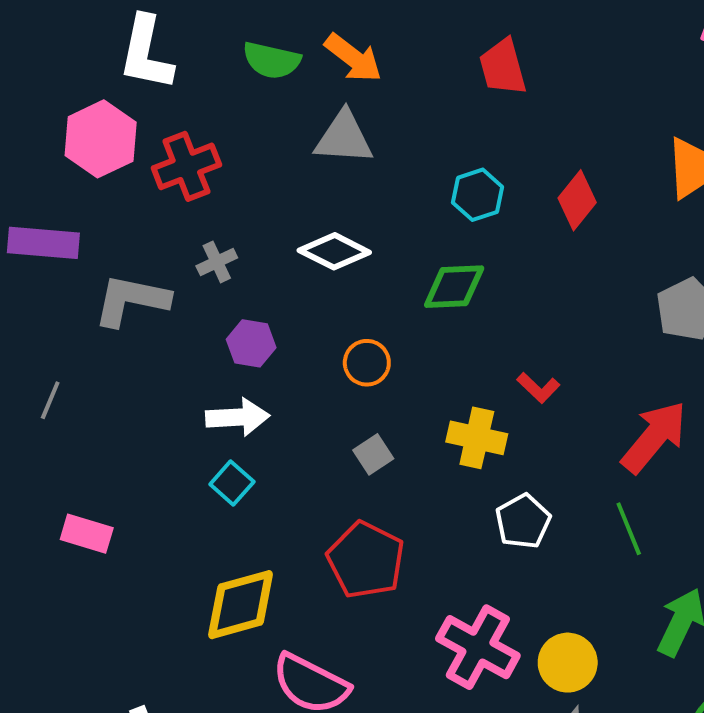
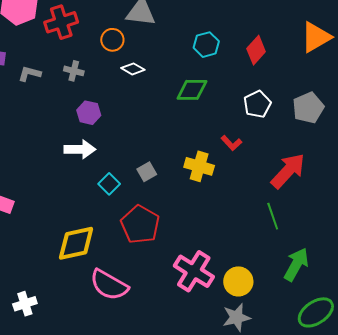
white diamond: (334, 251) -> (133, 69), size x0.7
gray cross: (217, 262) -> (74, 71), turned 36
gray L-shape: (131, 300) -> (30, 74), moved, size x0.6
orange circle: (367, 363) -> (112, 40), moved
cyan square: (232, 483) -> (109, 184), moved
white pentagon: (523, 521) -> (257, 104), moved

